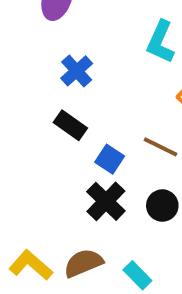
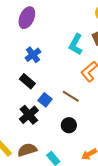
black cross: (106, 201) -> (29, 115), moved

